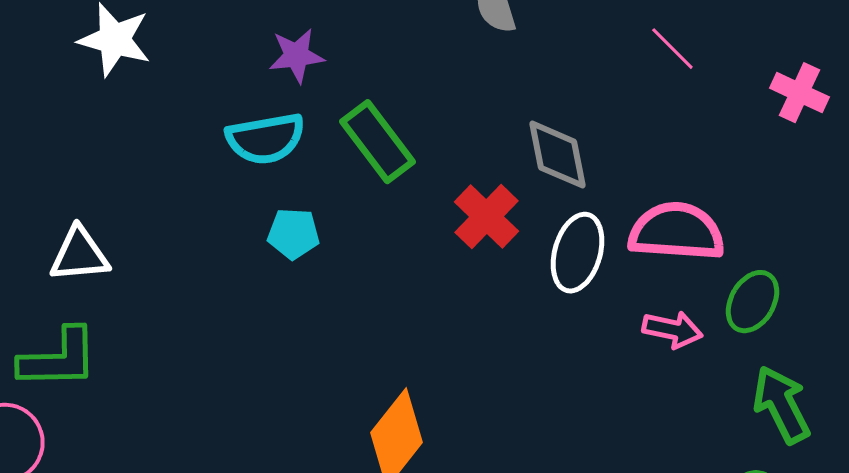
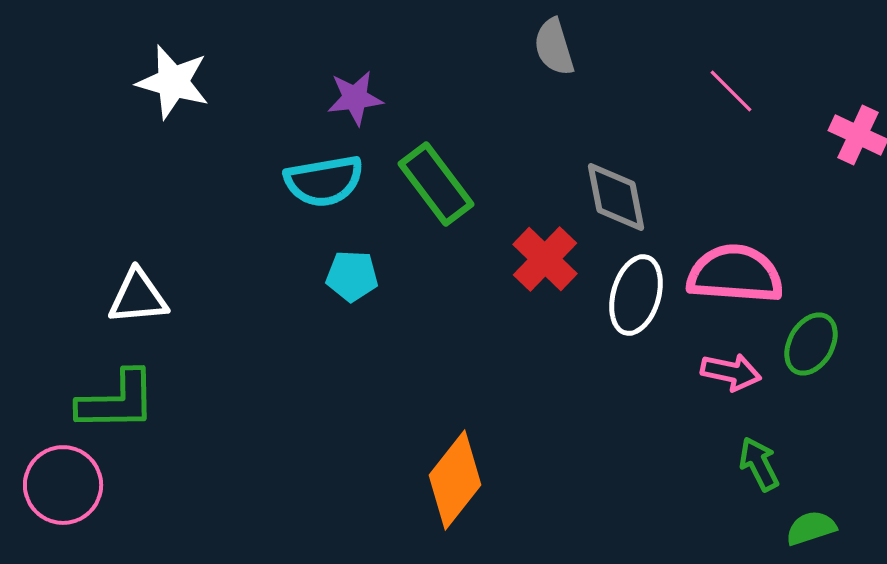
green arrow: (781, 405) -> (759, 464), moved, size x0.7

